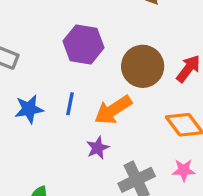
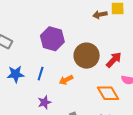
orange arrow: (113, 110) -> (66, 80), size x0.6
purple star: (98, 148) -> (44, 102), moved

